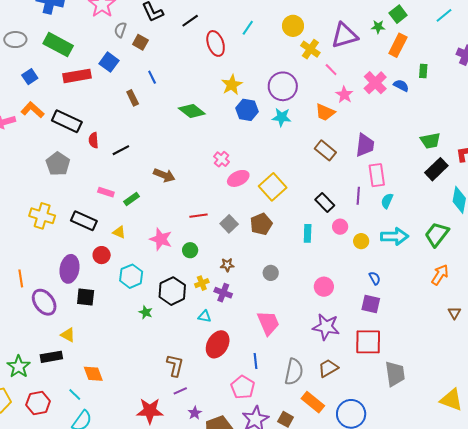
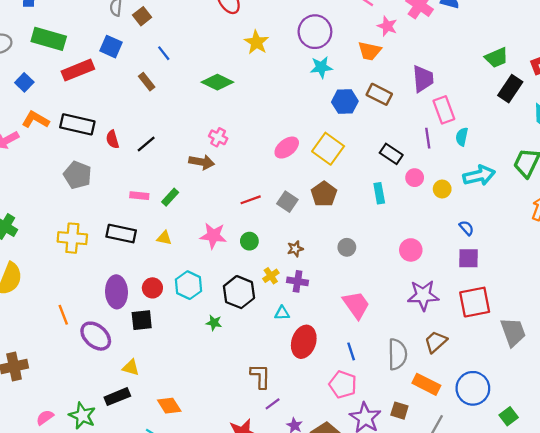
brown square: (140, 42) -> (142, 16), turned 35
blue hexagon: (247, 110) -> (345, 102), moved
pink cross: (222, 159) -> (218, 137), moved
red circle: (102, 255) -> (152, 288), moved

